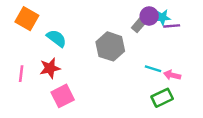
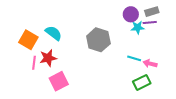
cyan star: (162, 17) -> (138, 27), moved
orange square: (27, 19) -> (28, 40), moved
gray rectangle: (139, 24) -> (152, 12), moved, turned 32
pink line: (21, 74) -> (34, 63), moved

